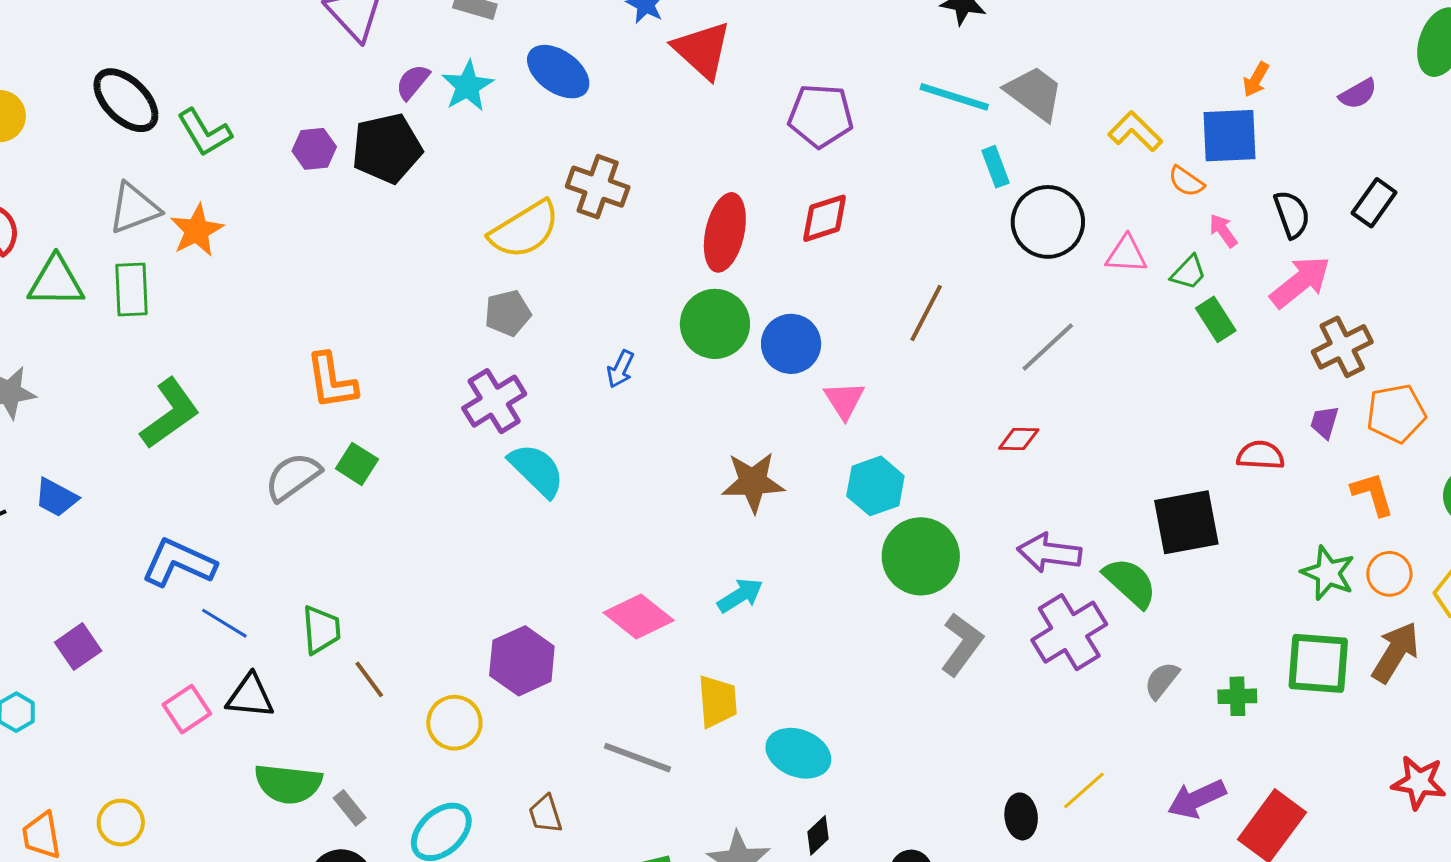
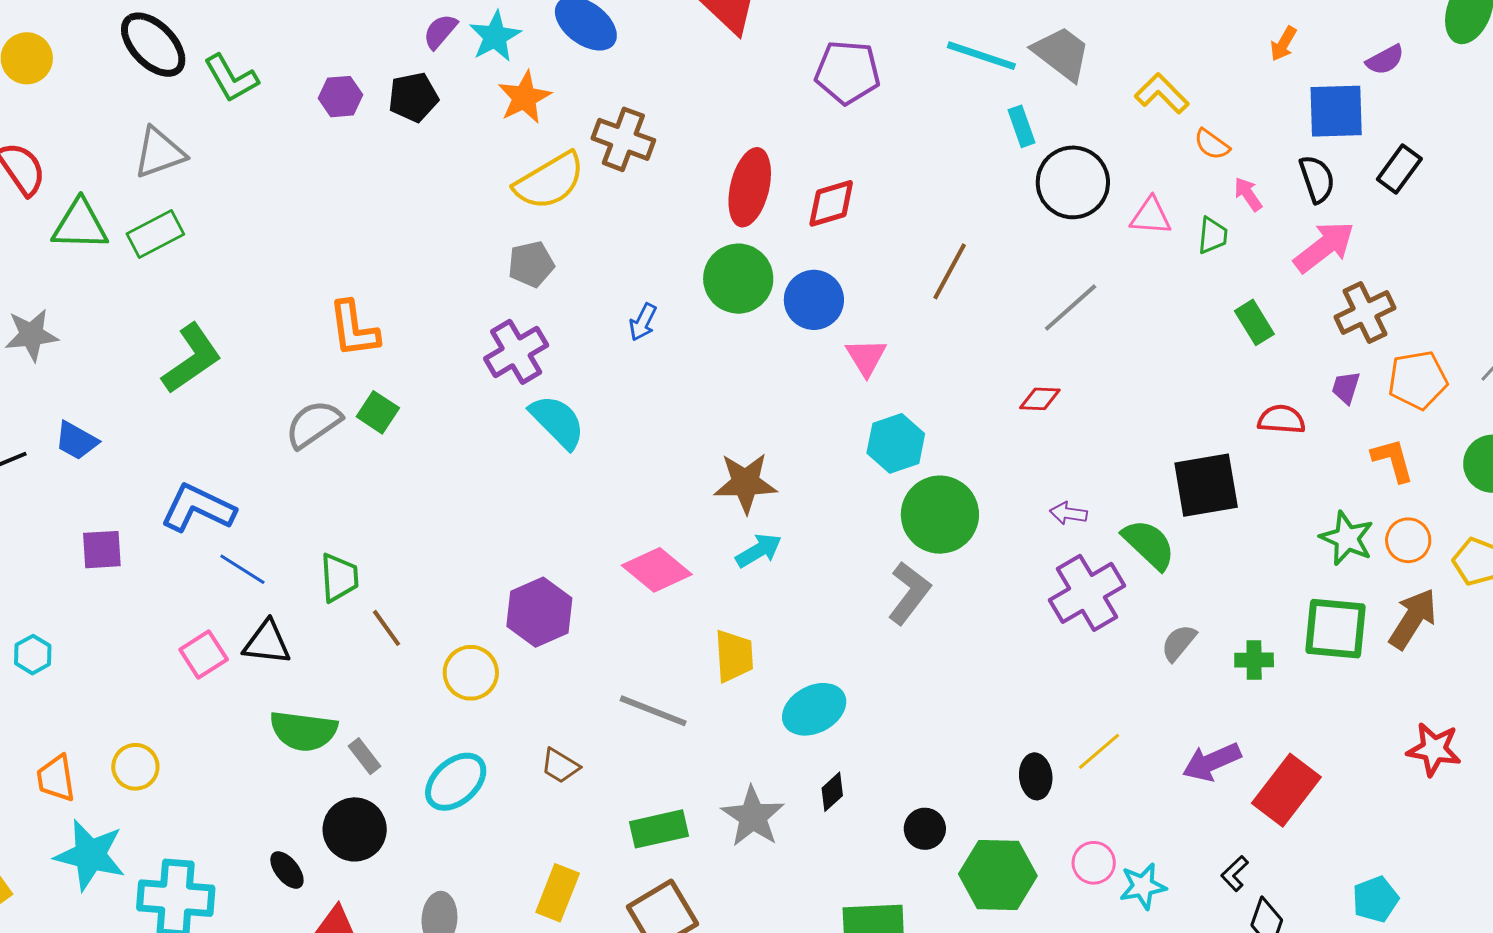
blue square: (1230, 136) -> (1336, 111), moved
black pentagon: (387, 148) -> (413, 97), size x0.7
red diamond: (825, 218) -> (831, 203), moved
orange star: (197, 230) -> (524, 97), moved
green trapezoid: (1189, 272) -> (1213, 235), turned -39
green rectangle: (132, 289) -> (155, 234), turned 64
green rectangle: (1216, 319) -> (1254, 322), moved
brown star: (753, 482) -> (745, 483), moved
purple arrow: (1049, 553) -> (1068, 513), size x0.6
gray L-shape: (962, 644) -> (909, 593), moved
purple square: (78, 647) -> (102, 550), moved, turned 30
cyan ellipse: (798, 753) -> (814, 709), turned -50
brown trapezoid: (545, 814) -> (560, 766), turned -42

